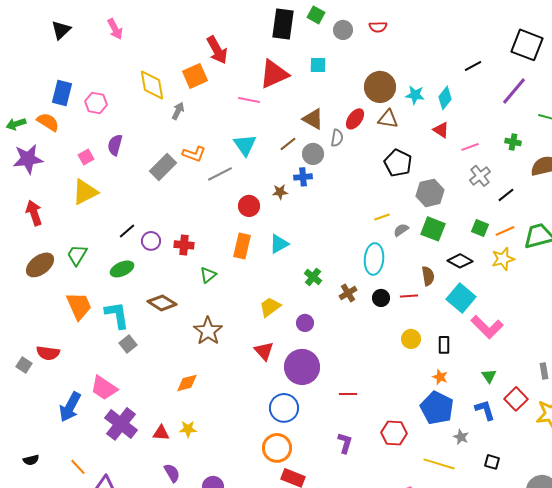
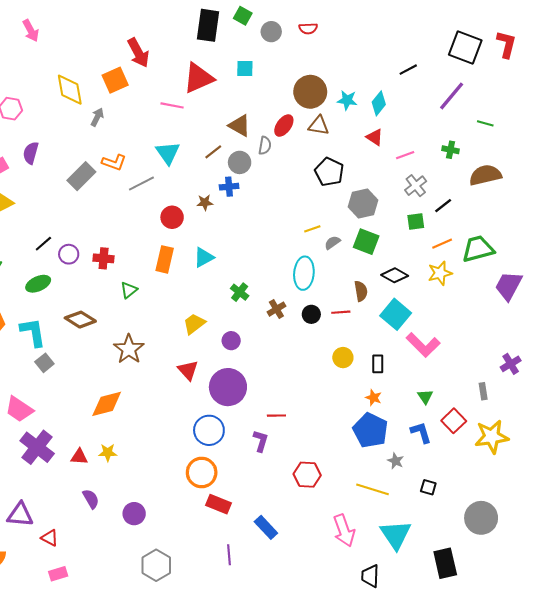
green square: (480, 228) -> (416, 221), moved, turned -30
orange diamond: (187, 383) -> (107, 404), size x1.4
red hexagon: (394, 433) -> (307, 475), moved
purple L-shape: (345, 443) -> (261, 441), moved

